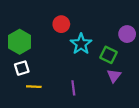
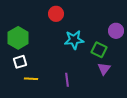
red circle: (61, 24) -> (56, 14), moved
cyan star: (81, 44) -> (74, 40), turned 30

